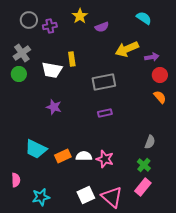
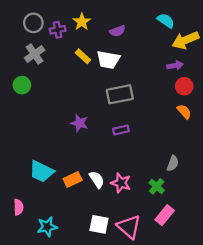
yellow star: (80, 16) -> (82, 22), moved
yellow arrow: (127, 49) -> (185, 40), moved
gray cross: (22, 53) -> (35, 54), moved
yellow rectangle: (72, 59) -> (83, 56), moved, turned -40
white trapezoid: (52, 70) -> (108, 60), moved
purple star: (54, 107) -> (79, 123), moved
white semicircle: (84, 156) -> (97, 180), turned 56
green cross: (144, 165) -> (157, 186), moved
white square: (86, 195) -> (99, 224), turned 36

